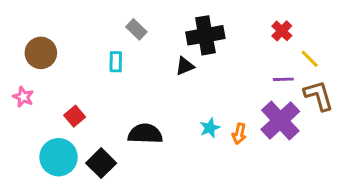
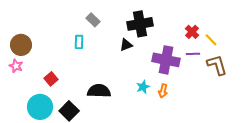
red cross: (282, 31) -> (192, 32), moved
brown circle: (41, 53) -> (21, 45), moved
purple cross: (280, 120) -> (166, 60), moved, turned -36

